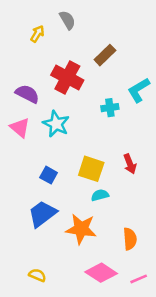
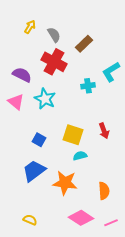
gray semicircle: (67, 20) -> (54, 35), moved

